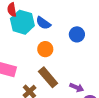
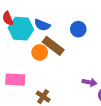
orange circle: (45, 49) -> (40, 52), moved
brown rectangle: (48, 77) -> (53, 46), moved

